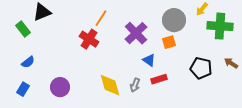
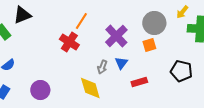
blue triangle: (149, 60) -> (121, 63), moved, turned 32
gray arrow: (135, 85) -> (102, 67), moved

